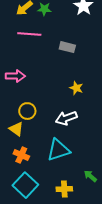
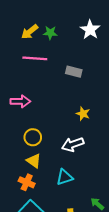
yellow triangle: (16, 129) -> (34, 161), moved
cyan triangle: (58, 150) -> (65, 177), size x0.7

